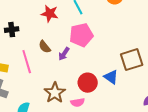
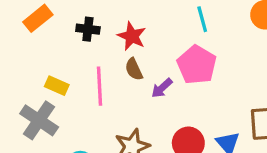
red star: (50, 14) -> (132, 36), moved
pink pentagon: (81, 35) -> (197, 65), turned 30

